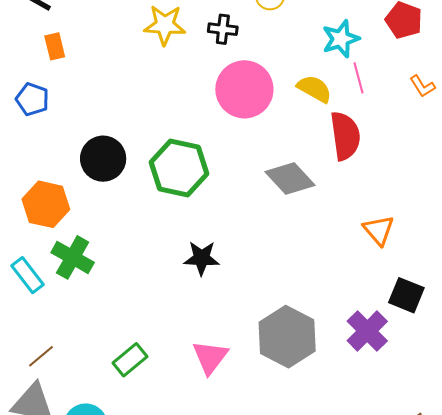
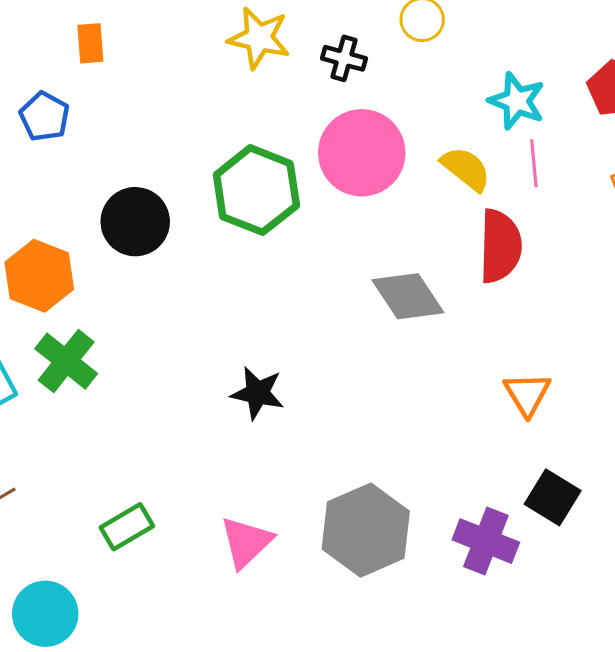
cyan star: (341, 39) -> (517, 101), turned 30
green hexagon: (179, 168) -> (256, 190), moved
purple cross: (367, 331) -> (486, 541), turned -33

